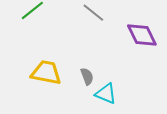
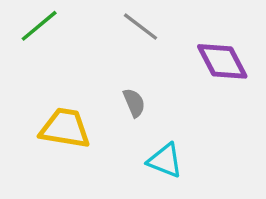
gray semicircle: (87, 76) -> (134, 103), moved

